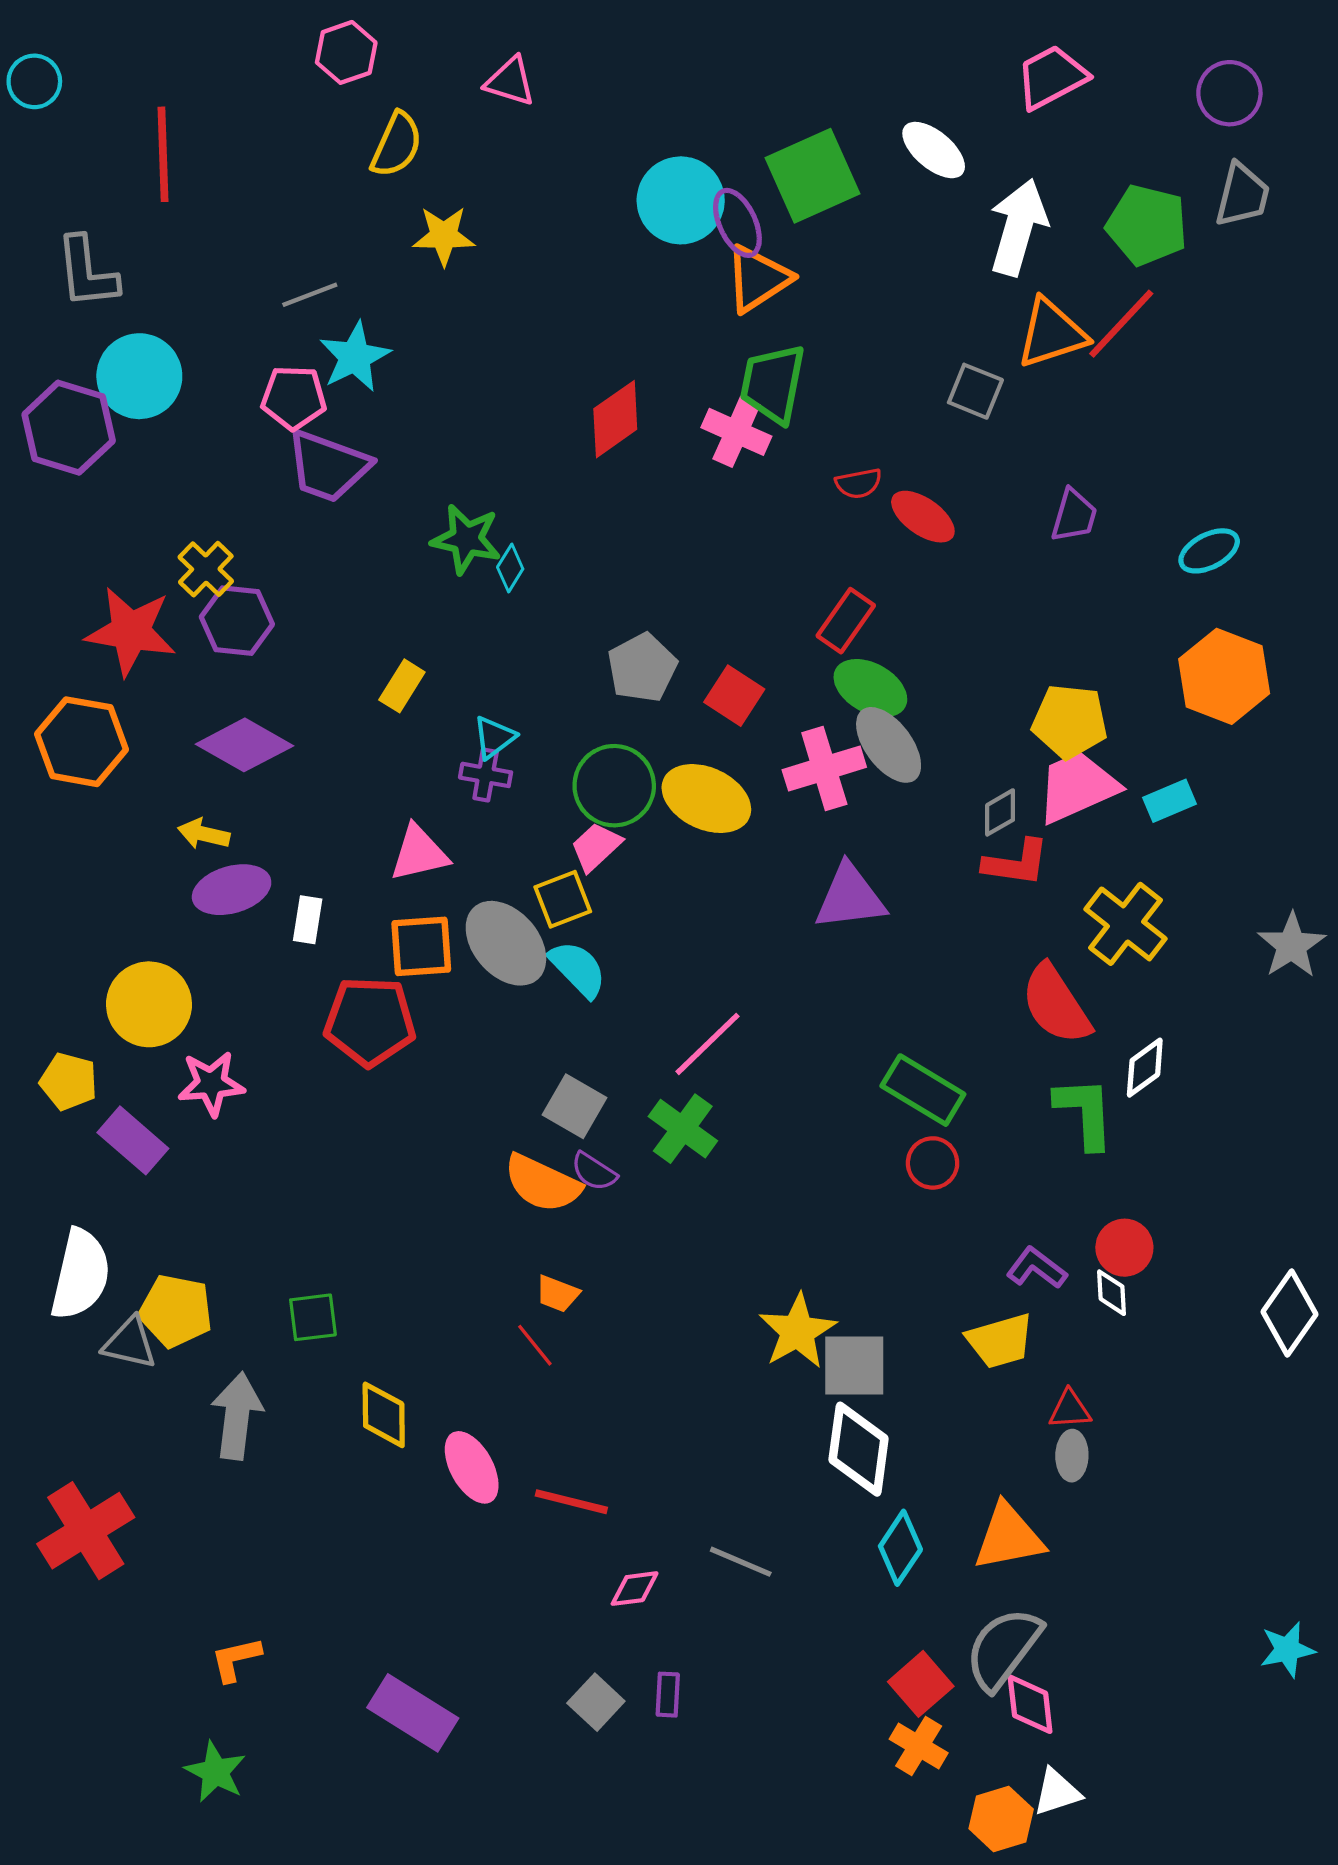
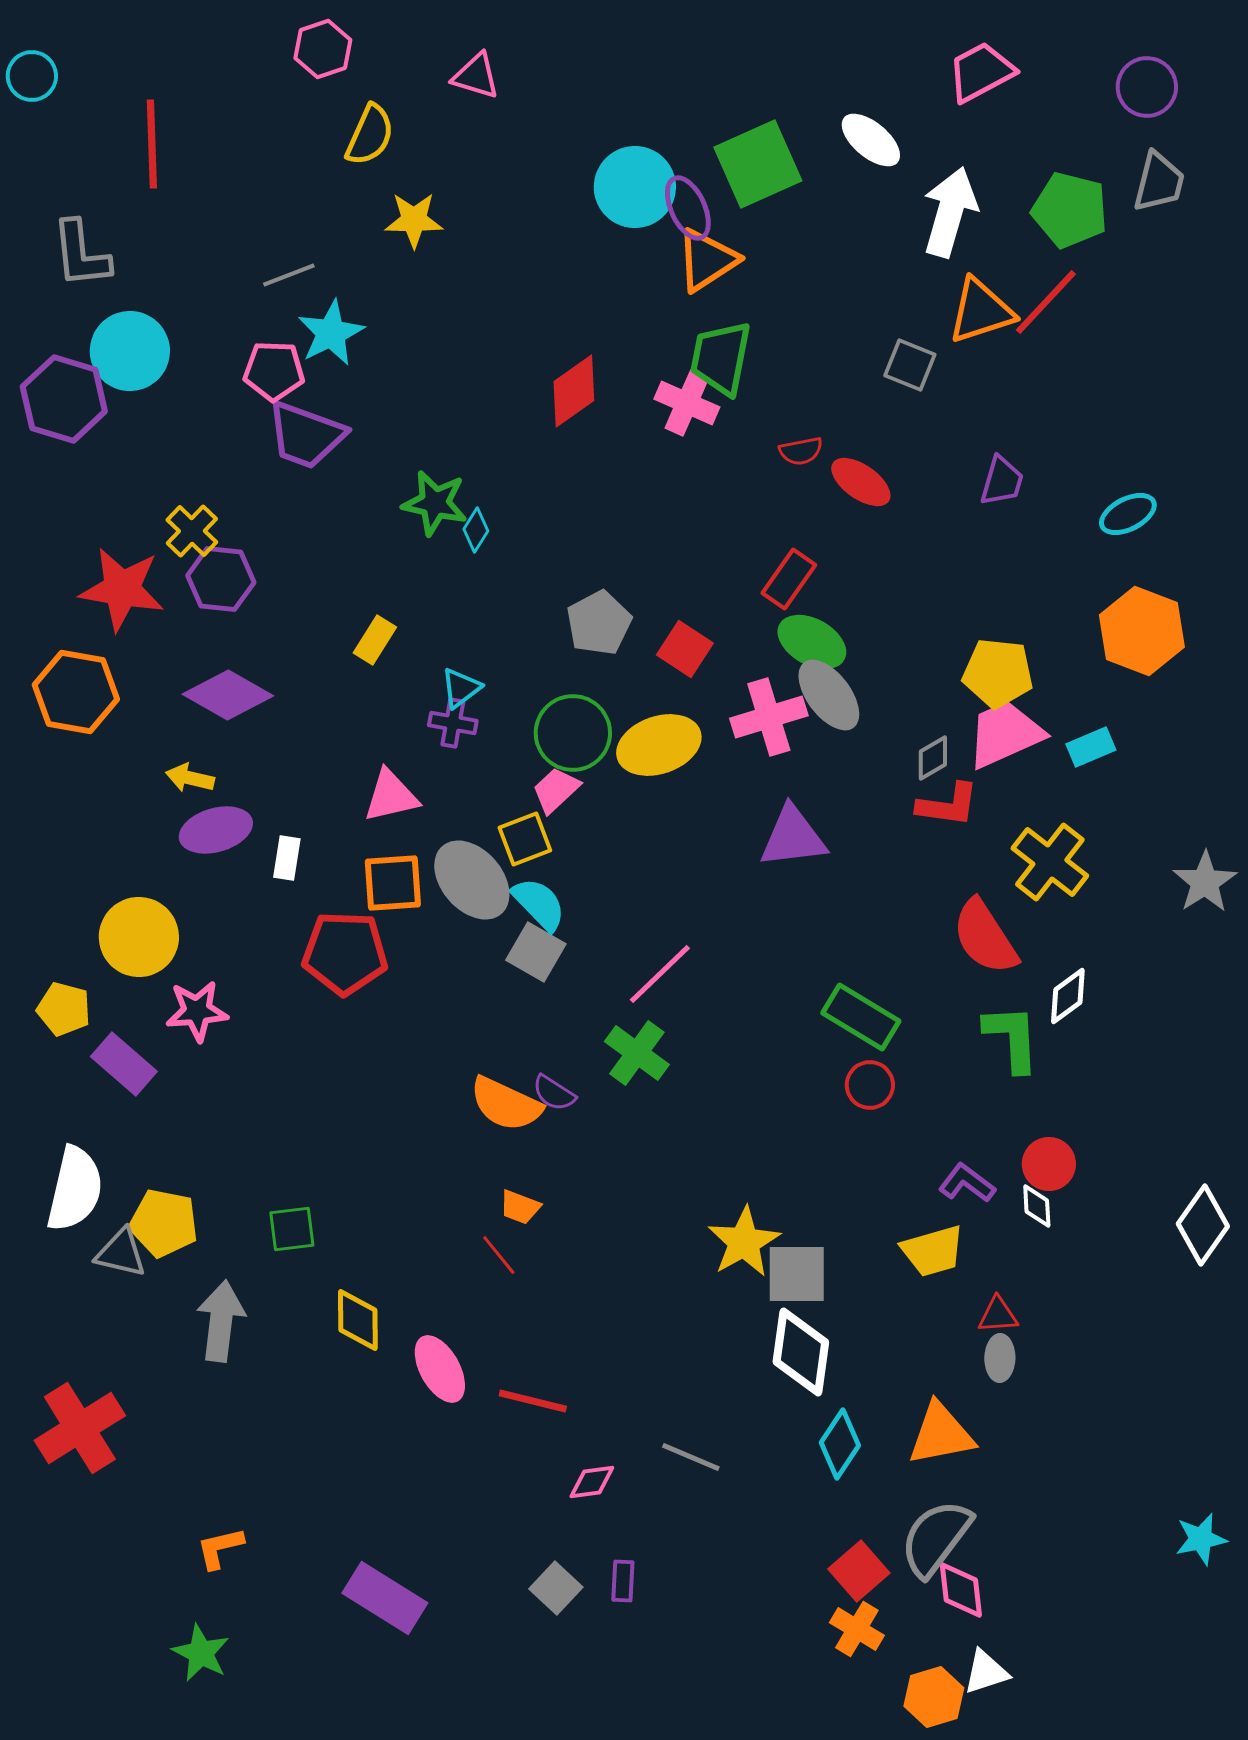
yellow ellipse: (706, 799) -> (659, 745), turned -44
gray square: (575, 1106) -> (536, 952), moved

